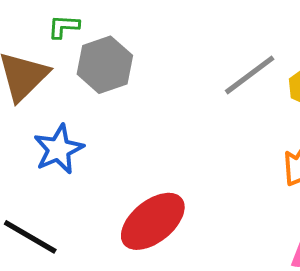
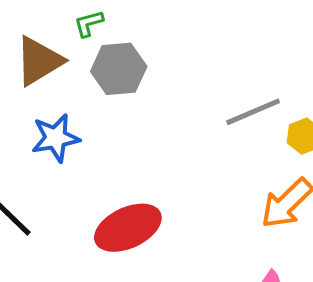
green L-shape: (64, 27) -> (89, 23), turned -32

